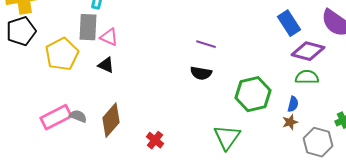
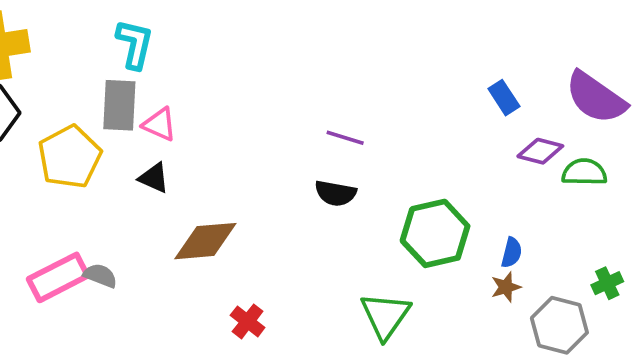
blue rectangle: (289, 23) -> (504, 98), size x0.7
purple diamond: (308, 51) -> (540, 151), size x0.7
green semicircle: (307, 77) -> (584, 172), moved
brown diamond: (111, 120) -> (205, 241), moved, turned 44

